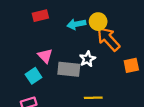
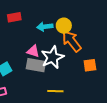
pink triangle: (45, 56) -> (33, 51), moved, turned -32
white star: (87, 59) -> (52, 57), size x1.6

